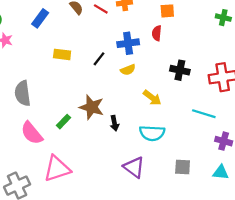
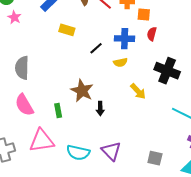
orange square: (167, 11) -> (144, 14), moved
yellow rectangle: (62, 54) -> (67, 30), moved
black cross: (180, 70) -> (167, 71), size x1.4
green rectangle: (63, 122) -> (58, 111), moved, turned -64
cyan semicircle: (152, 133) -> (78, 153), moved

